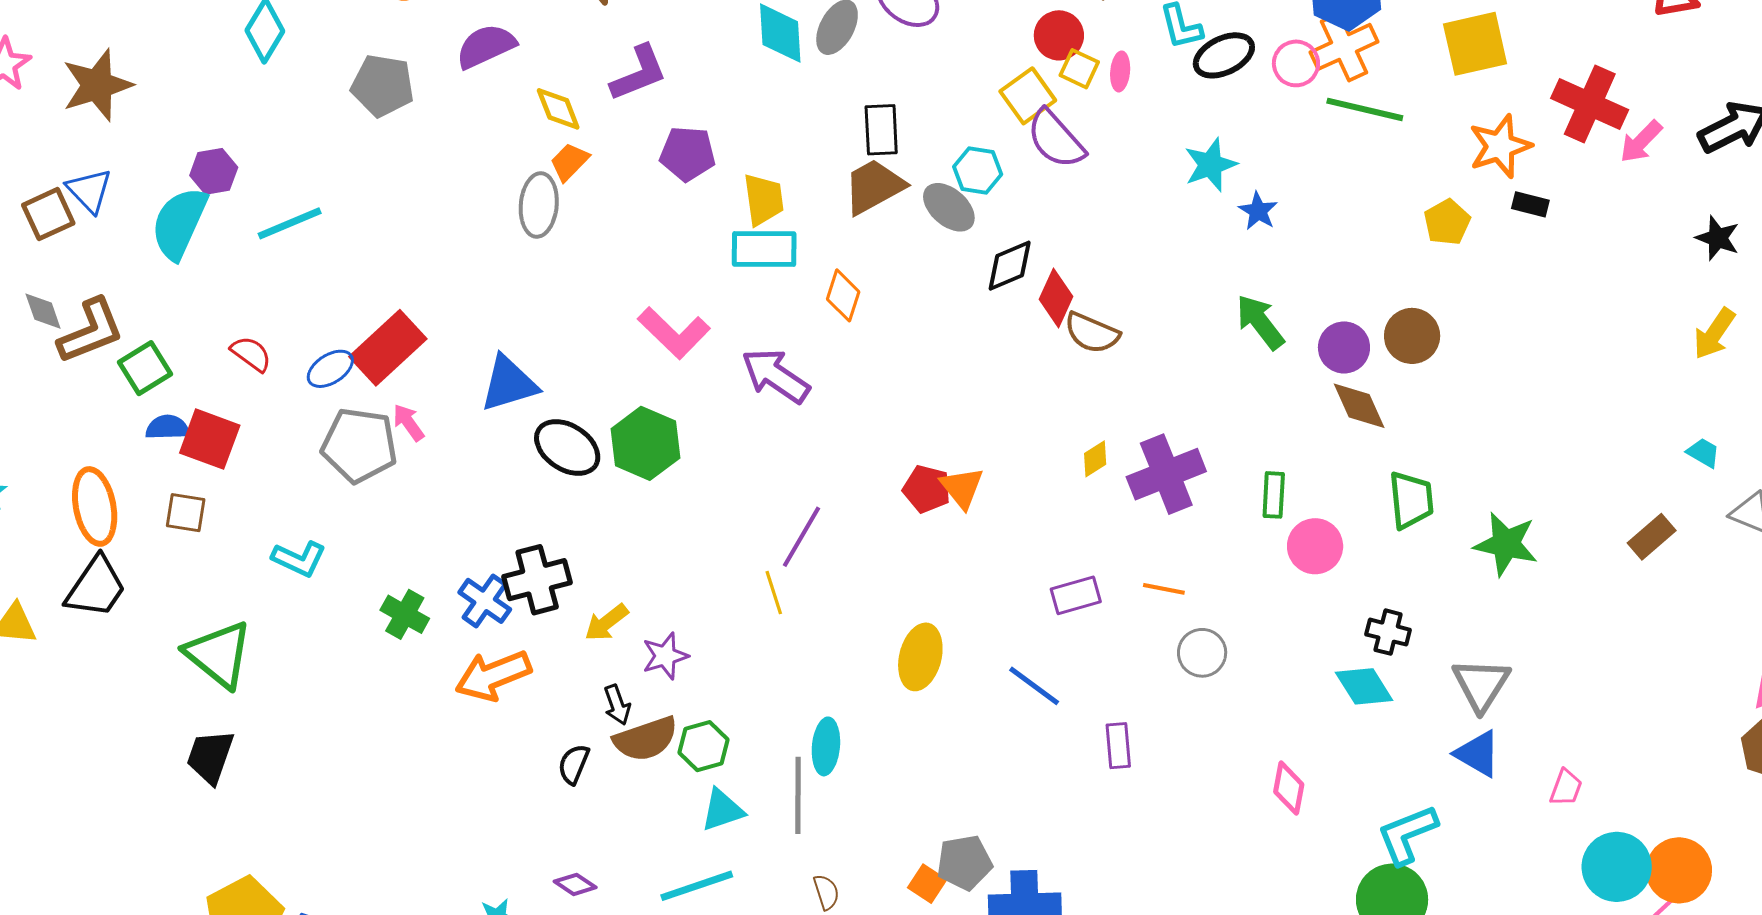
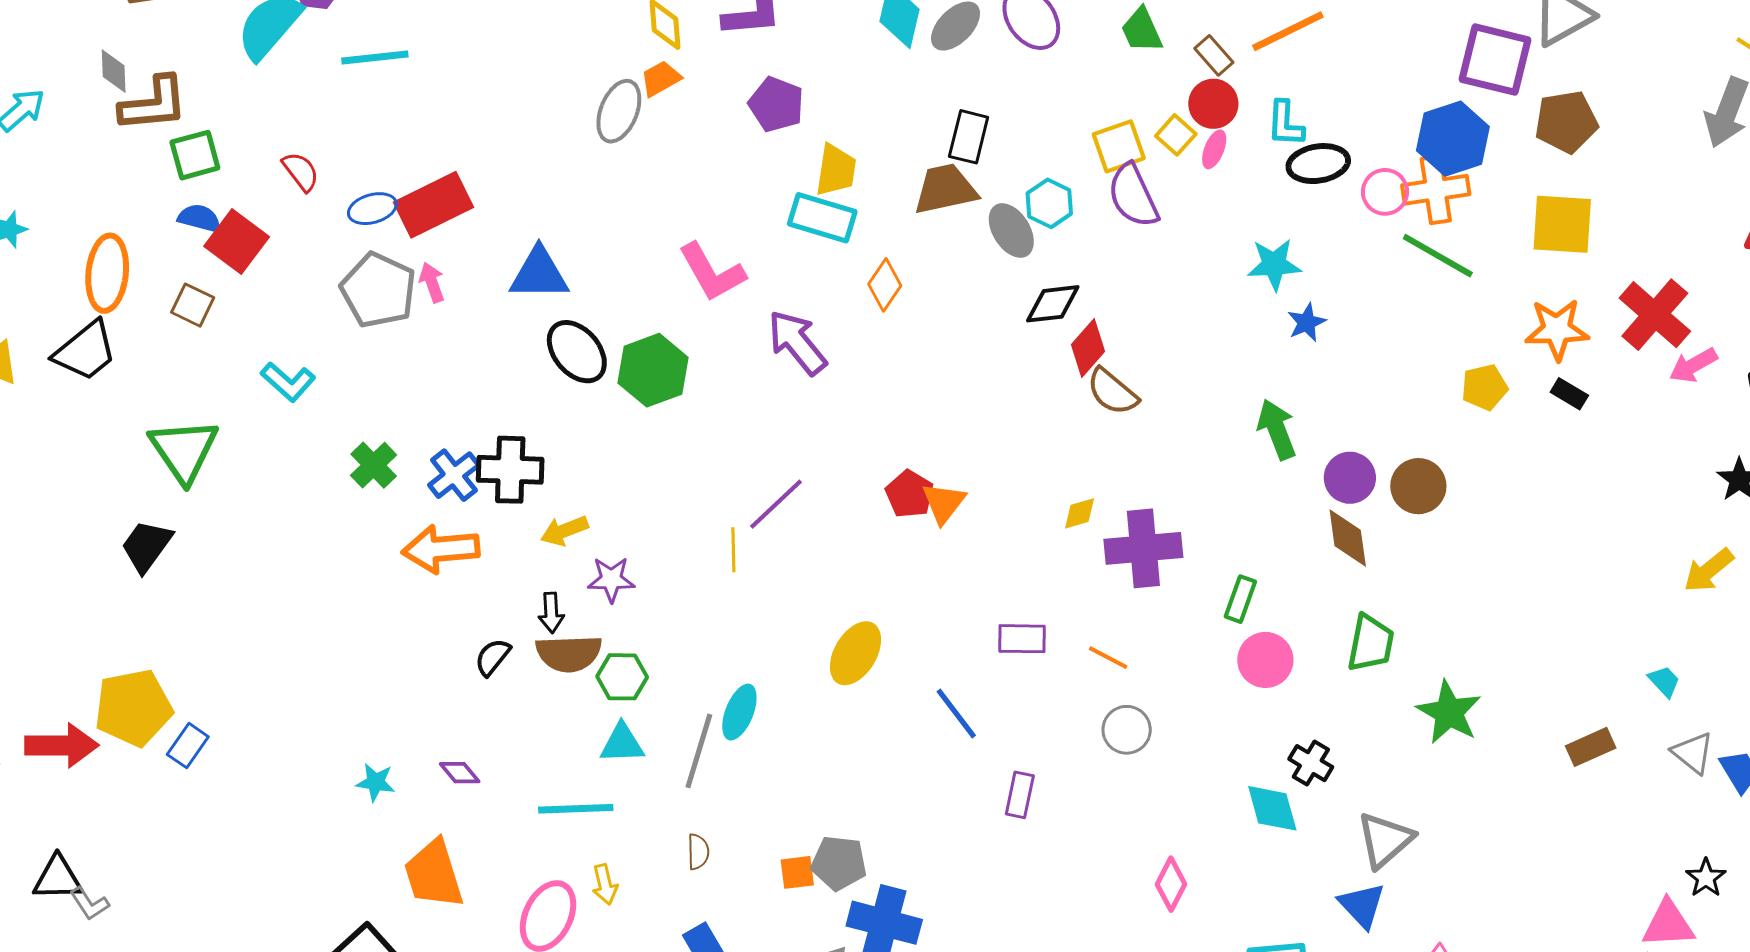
red circle: (1059, 35) -> (1213, 104), moved
orange square: (927, 884) -> (797, 872), turned 33

